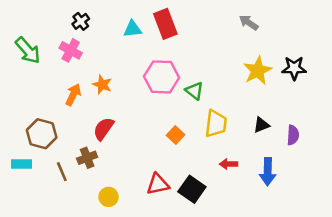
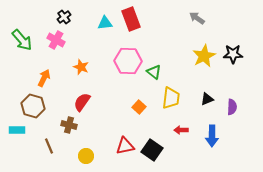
orange arrow: (73, 95) -> (44, 78), moved
brown cross: (87, 158) -> (69, 125), turned 35
brown line: (62, 172) -> (49, 146), moved

